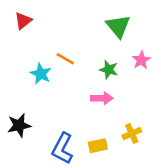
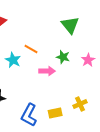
pink star: (141, 60) -> (88, 60), moved
pink arrow: (102, 98) -> (47, 71), moved

